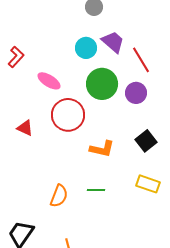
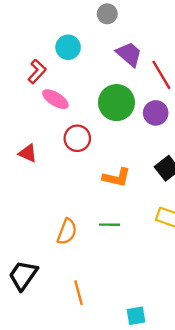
cyan circle: (86, 48) -> (68, 47), moved
red L-shape: (16, 57) -> (37, 71), moved
red circle: (68, 115) -> (77, 138), size x0.7

